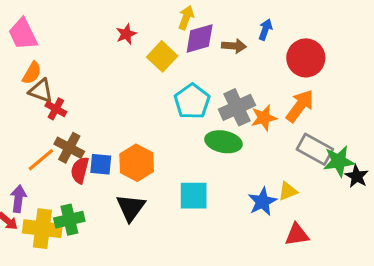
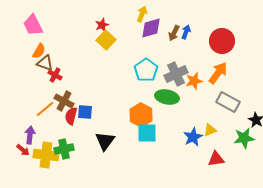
blue arrow: (265, 30) -> (186, 32), moved
brown arrow: (234, 46) -> (174, 33), turned 112
yellow square: (162, 56) -> (106, 40), moved
green star: (339, 161) -> (244, 138), moved
orange hexagon: (137, 163) -> (141, 115), moved

